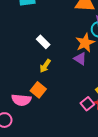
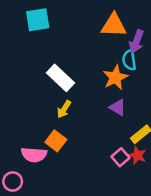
white rectangle: (43, 42) -> (60, 78), size x1.5
purple triangle: (80, 59) -> (118, 108), moved

